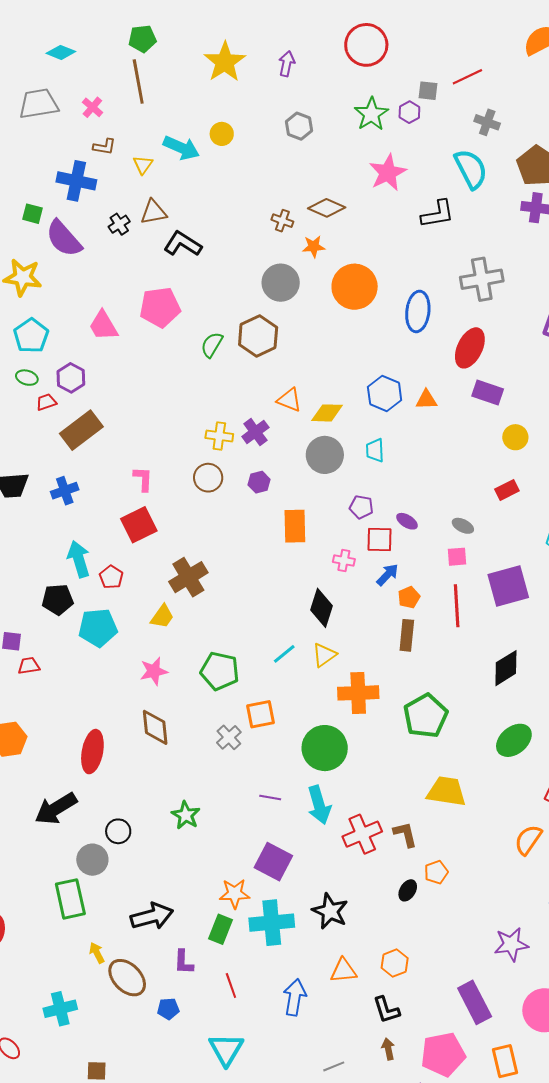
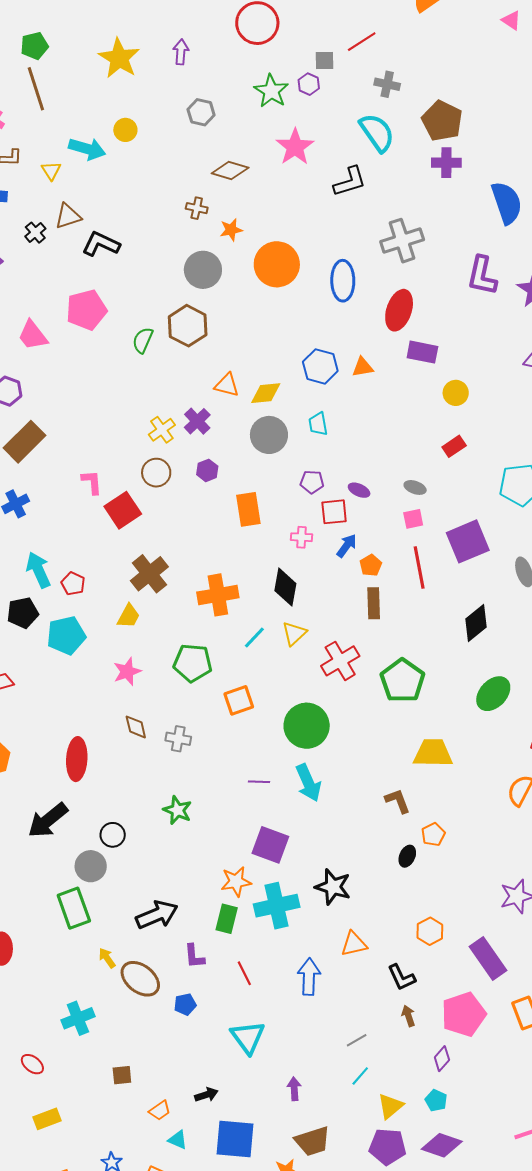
brown diamond: (327, 208) -> (230, 171), moved
yellow cross: (219, 436) -> (162, 430), turned -36
red square: (139, 525) -> (123, 510), moved
orange cross: (358, 693) -> (218, 595), moved
brown diamond: (155, 727) -> (136, 727), size x0.7
gray cross: (229, 737) -> (178, 739), moved, turned -30
red cross: (362, 834) -> (340, 661), moved
orange hexagon: (395, 963) -> (430, 931), moved

